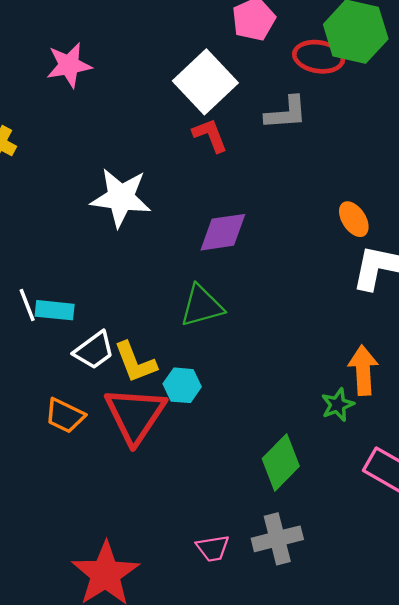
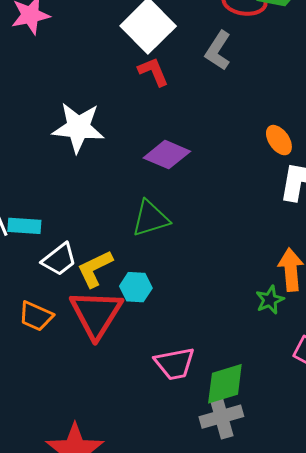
gray L-shape: (286, 113) -> (218, 51), turned 129
purple diamond: (223, 232) -> (167, 155), turned 33
yellow L-shape: (135, 362) -> (95, 269), turned 87
green diamond: (281, 462) -> (225, 384), moved, turned 30
pink trapezoid: (213, 548) -> (175, 364), moved, size x1.4

